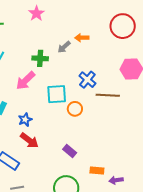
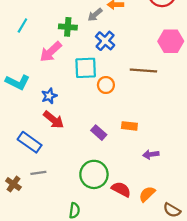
blue cross: (87, 80) -> (105, 41), moved
orange rectangle: (97, 171) -> (129, 126), moved
purple arrow: (116, 180) -> (151, 154), moved

